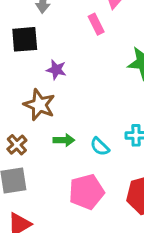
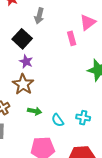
black square: (25, 39) -> (22, 39), turned 36
purple star: (56, 70) -> (26, 62), moved

